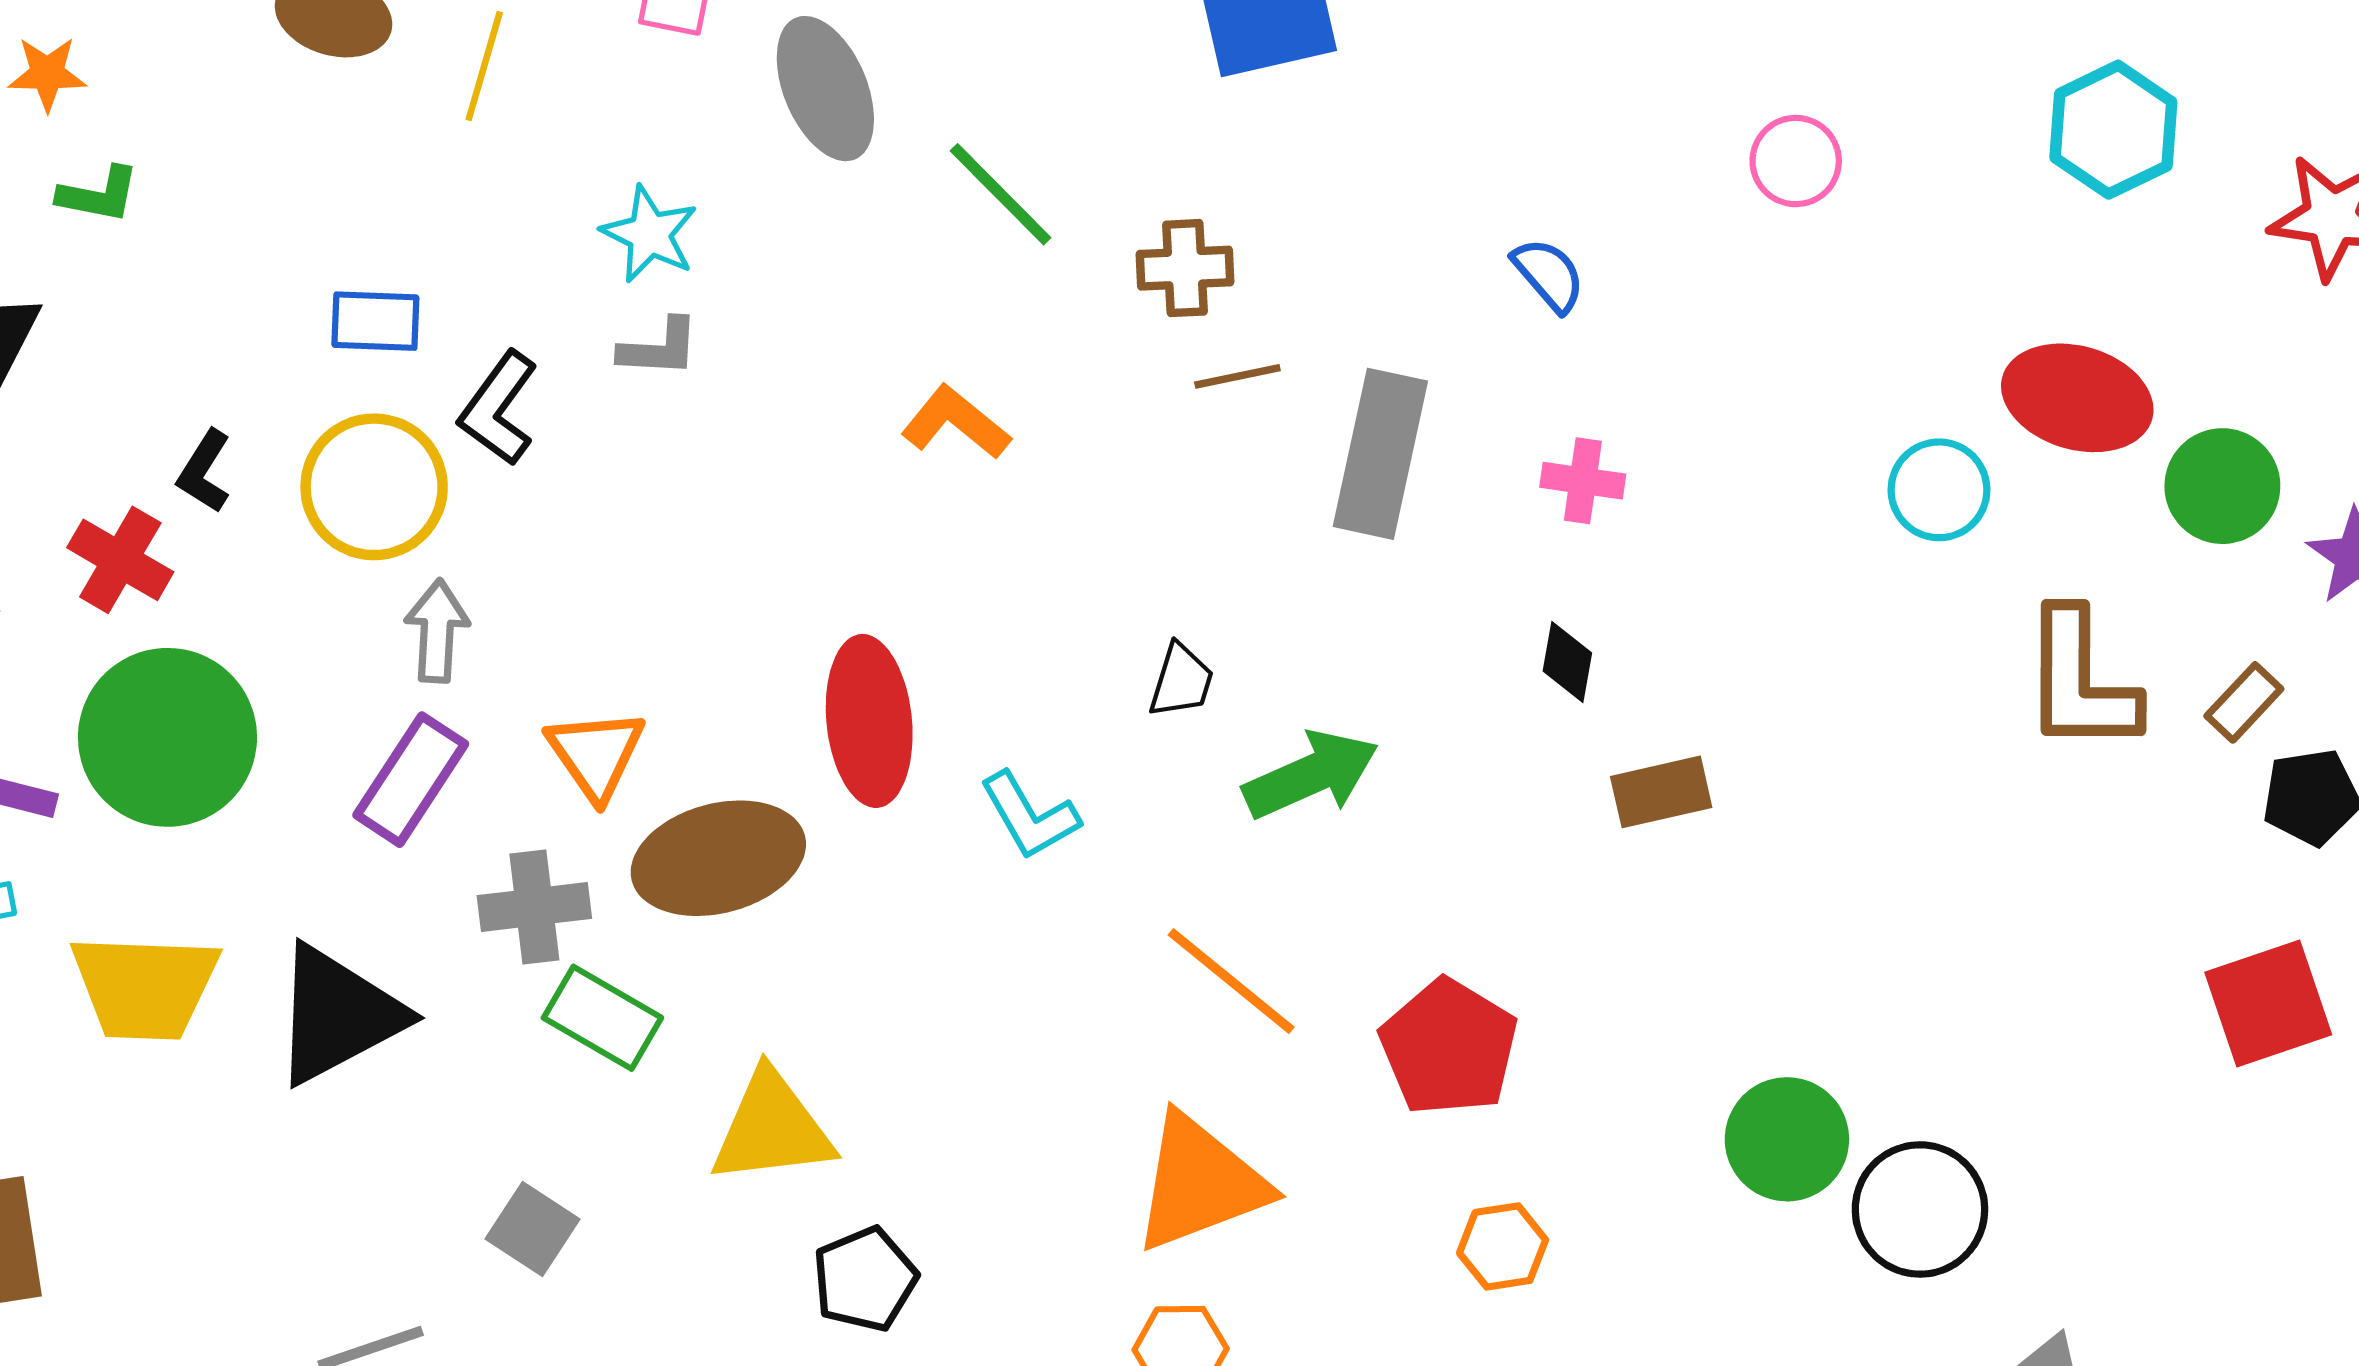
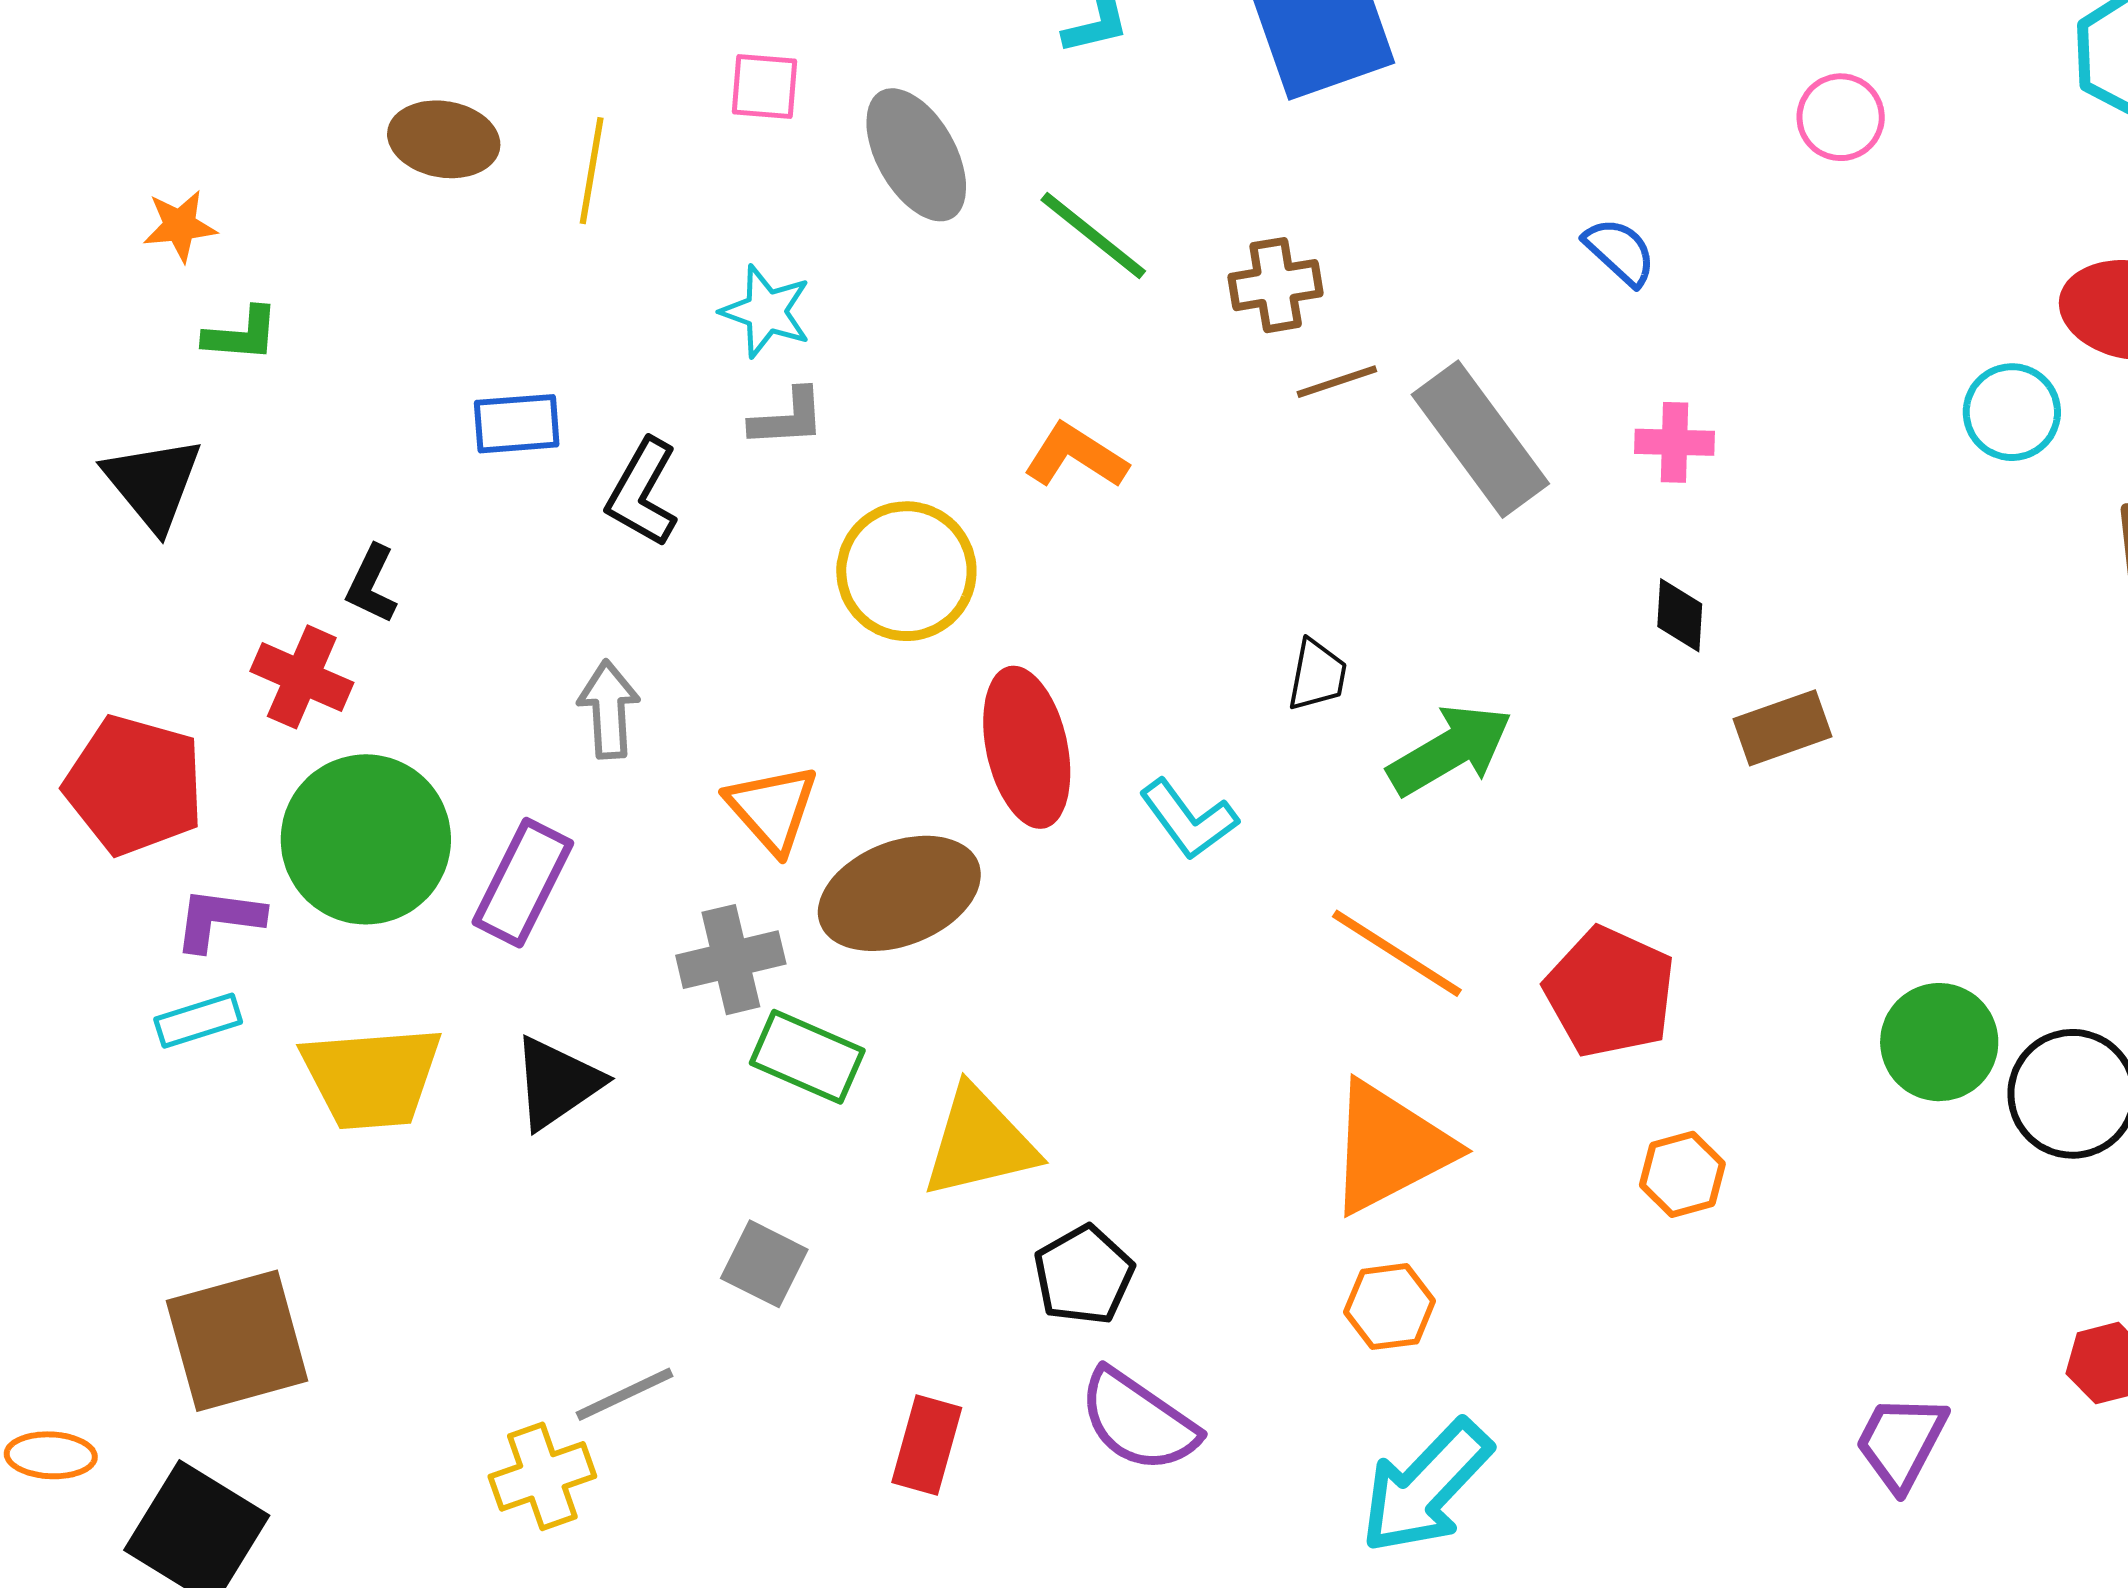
gray rectangle: (1380, 454) -> (1480, 439), turned -42
yellow circle: (374, 487) -> (906, 571), moved
purple rectangle: (411, 780) -> (523, 883), moved
black triangle: (338, 1015) -> (557, 1083), size x0.7

